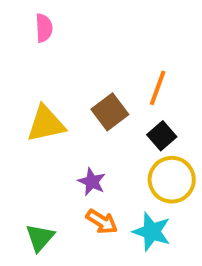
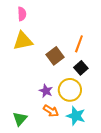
yellow triangle: (46, 124) -> (23, 41), moved
yellow circle: (172, 180) -> (70, 90), moved

